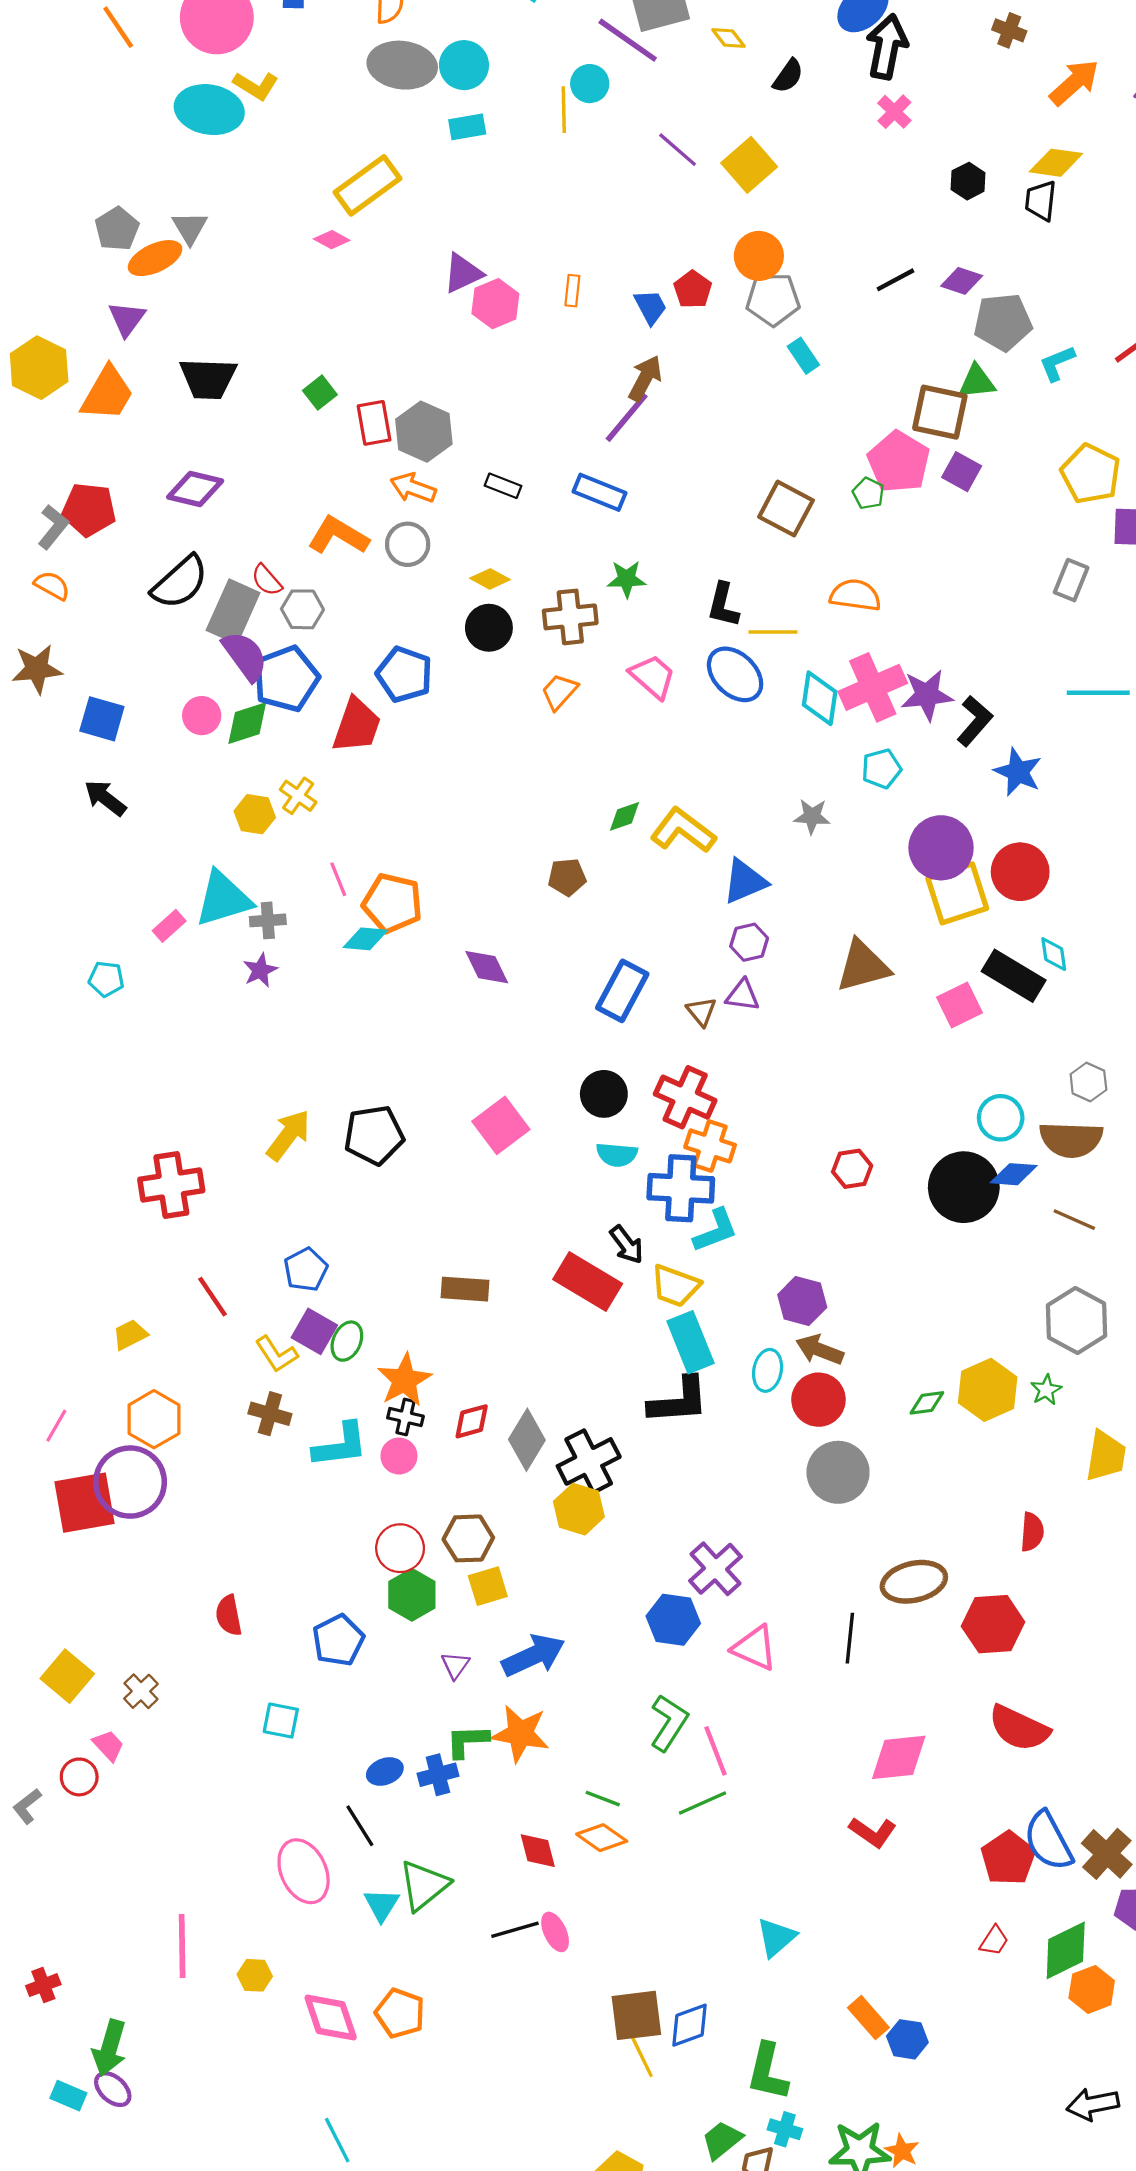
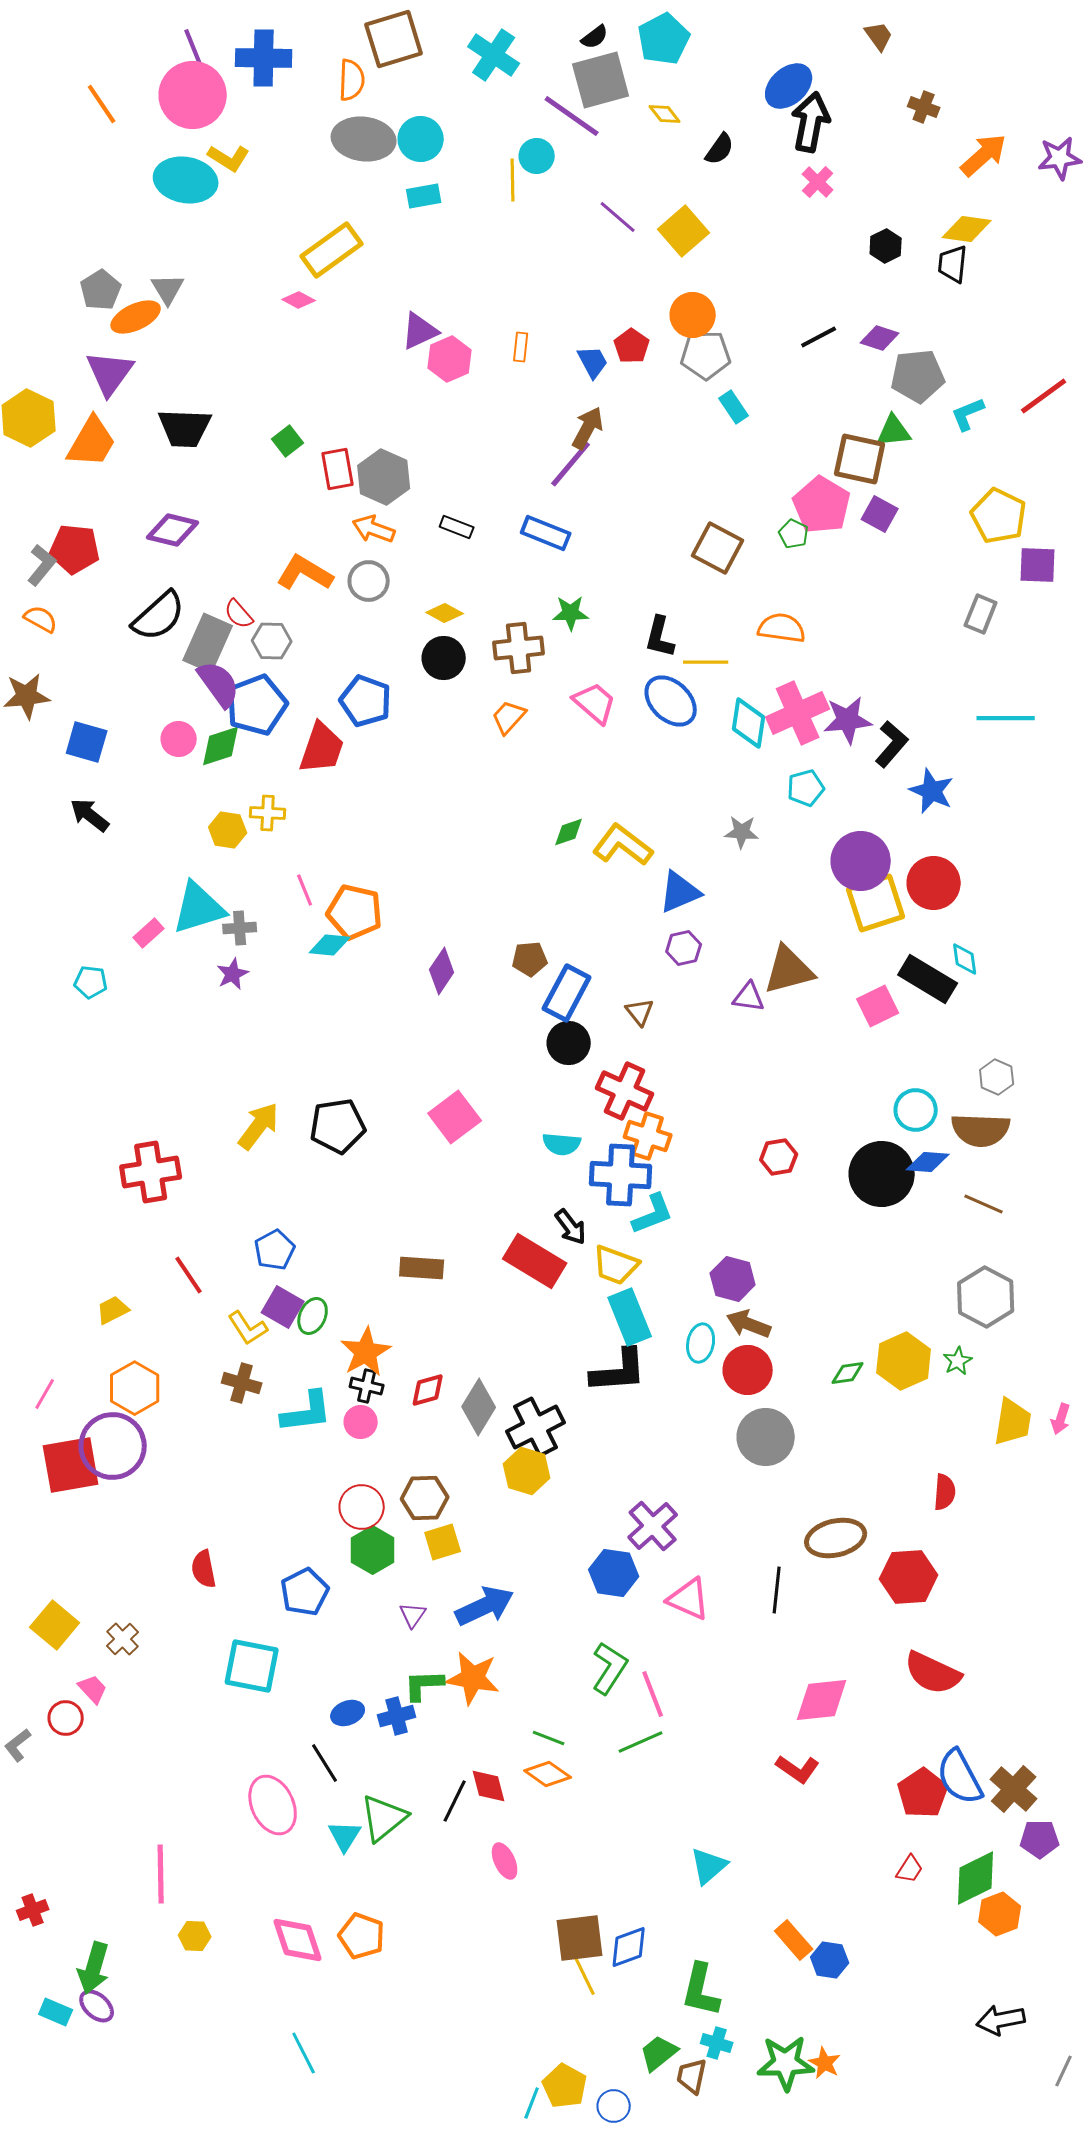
purple triangle: (127, 319) -> (110, 373), size x1.4
yellow cross: (298, 796) -> (268, 813), turned -32
brown pentagon: (567, 877) -> (530, 959), moved
purple diamond: (487, 967) -> (442, 971), turned 60
purple triangle: (743, 995) -> (749, 997), moved
black circle: (604, 1094) -> (569, 1043), moved
cyan square: (281, 1721) -> (252, 1666), size x1.6
black line: (515, 1930) -> (455, 1801), moved, turned -48
yellow hexagon: (255, 1975) -> (195, 1936), moved

